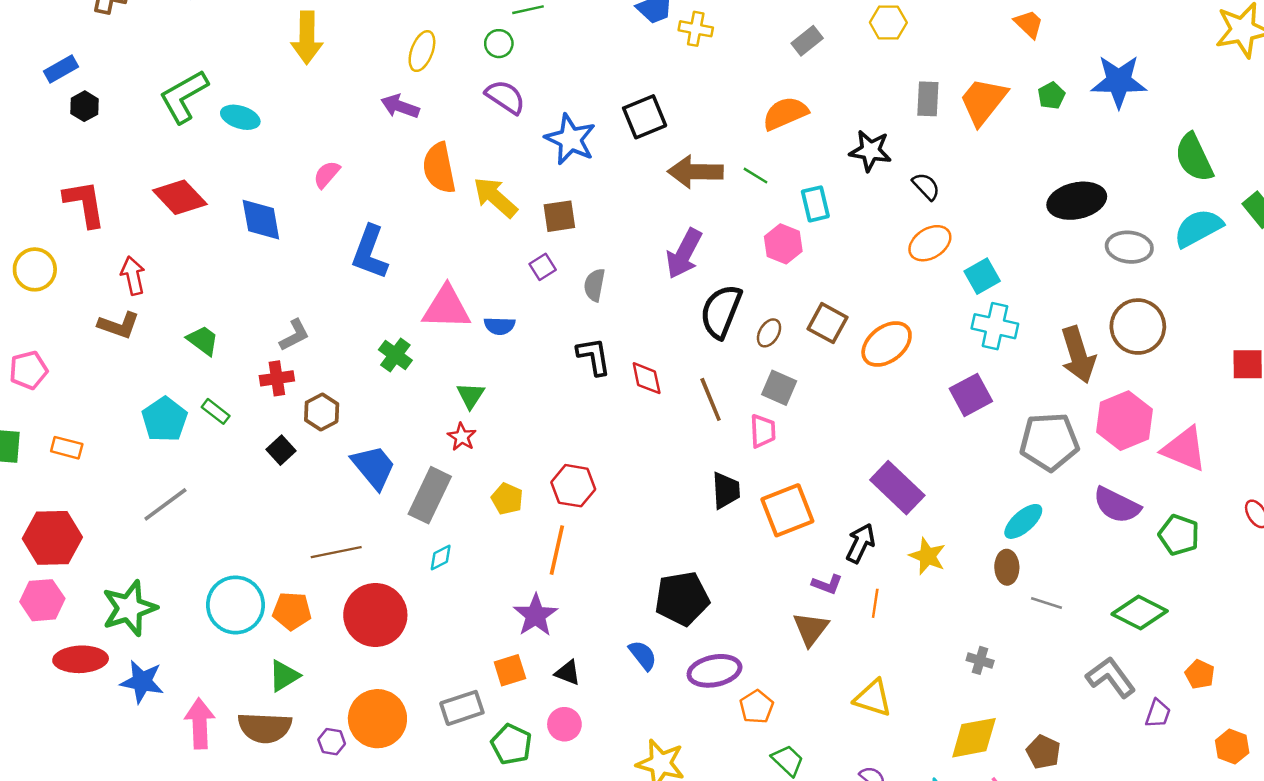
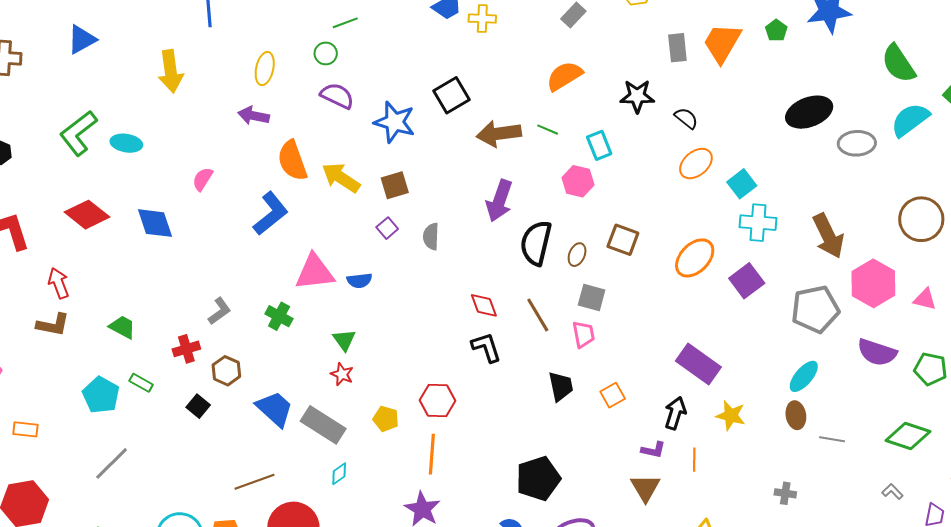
blue L-shape: (370, 252) -> (271, 214), moved, turned -141
brown circle: (1138, 327) -> (921, 219), moved
gray L-shape: (294, 335) -> (219, 311), moved
orange ellipse: (887, 344) -> (695, 258), moved
black L-shape: (594, 356) -> (486, 347), moved
pink triangle: (1184, 449) -> (925, 299), size x0.6
gray rectangle: (430, 495) -> (323, 425), turned -75
orange square: (787, 510) -> (613, 395), size x0.6
gray L-shape: (1111, 677) -> (892, 492), size x0.5

